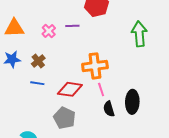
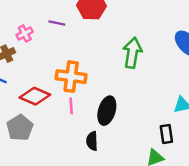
pink cross: (49, 31) -> (25, 33), moved
black ellipse: (132, 102) -> (107, 111), moved
black semicircle: (109, 109) -> (92, 141), moved

